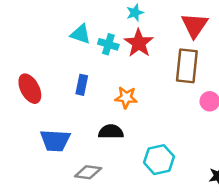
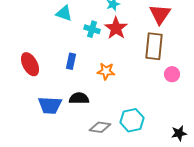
cyan triangle: (80, 34) -> (64, 13), moved
black semicircle: (111, 132) -> (79, 98), moved
gray diamond: (88, 172) -> (100, 127), moved

